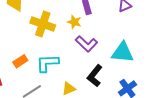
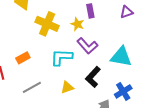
cyan L-shape: (47, 63) -> (61, 57), moved

